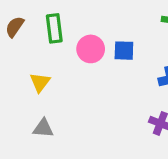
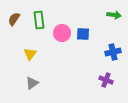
gray triangle: (43, 128) -> (32, 83), turned -40

